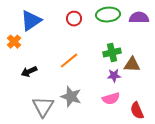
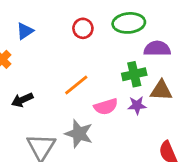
purple semicircle: (139, 18) -> (157, 49), moved
blue triangle: (31, 21) -> (25, 31), size x0.6
pink semicircle: (111, 99) -> (106, 107), moved

